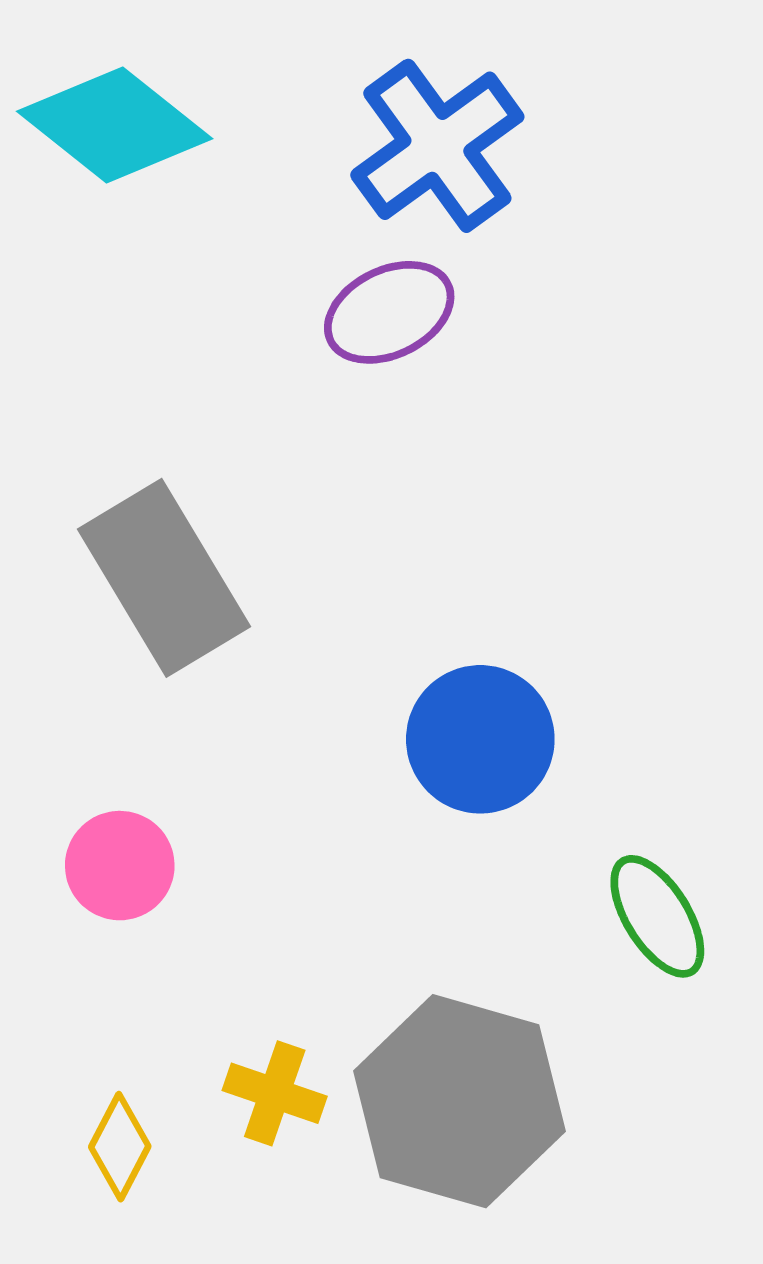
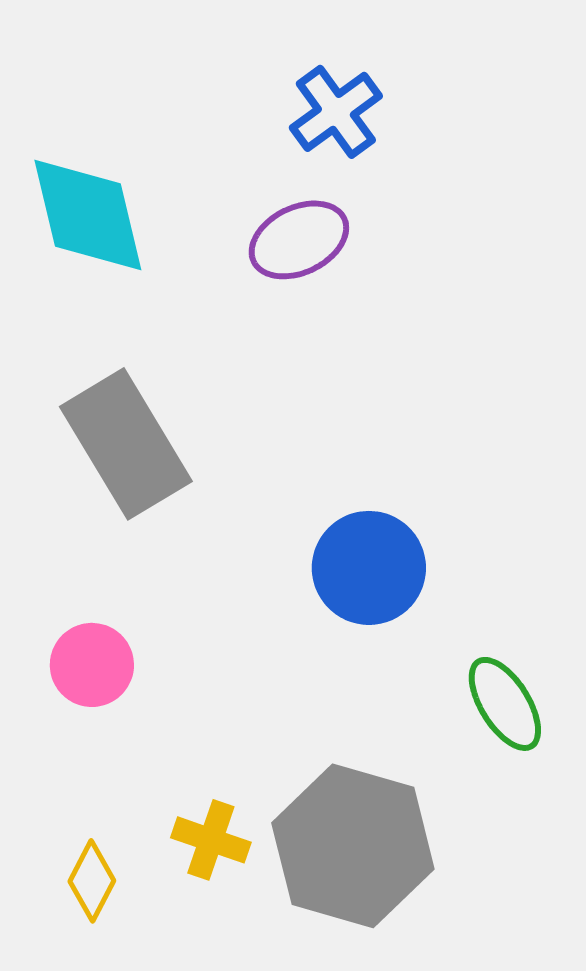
cyan diamond: (115, 125) -> (88, 215), moved, turned 38
blue cross: (437, 146) -> (336, 112), size x0.7

